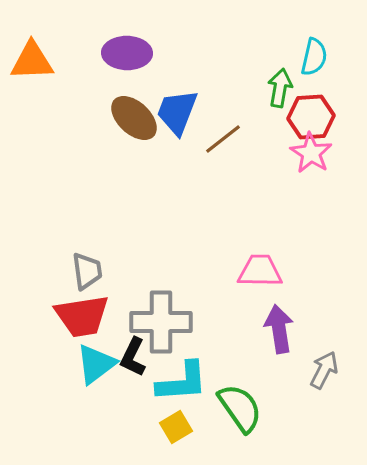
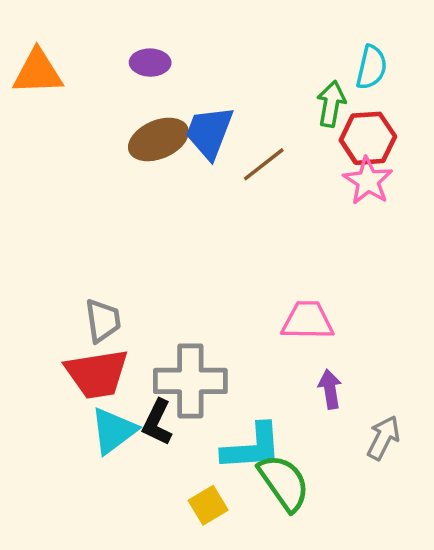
purple ellipse: (127, 53) -> (150, 63), size x0.7
brown ellipse: (134, 118) -> (158, 139), turned -66
purple arrow: (279, 329) -> (330, 389), size x0.7
cyan L-shape: (182, 382) -> (252, 447), moved

